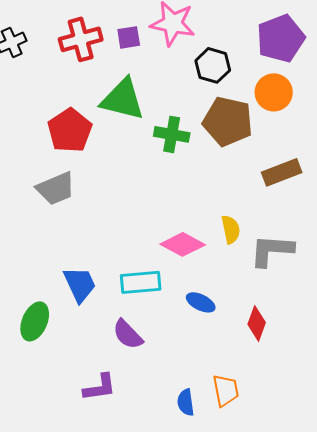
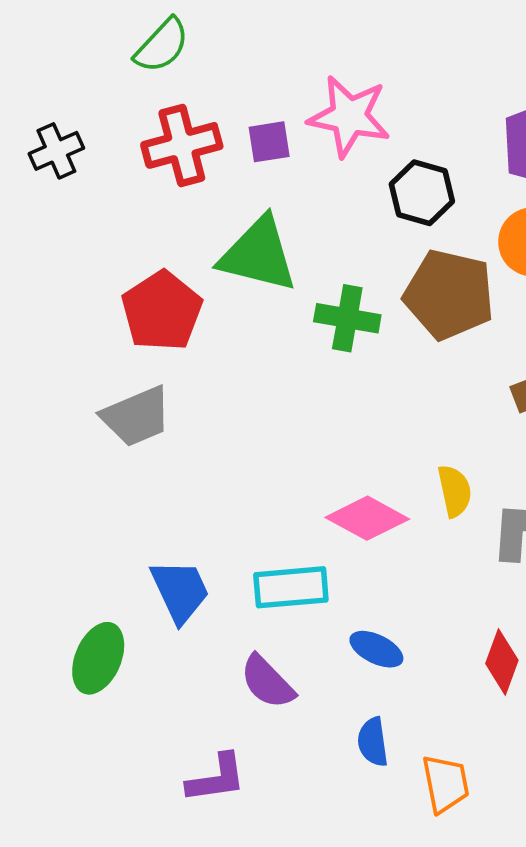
blue ellipse: (201, 302) -> (376, 649), moved
blue semicircle: (186, 402) -> (373, 742), moved

